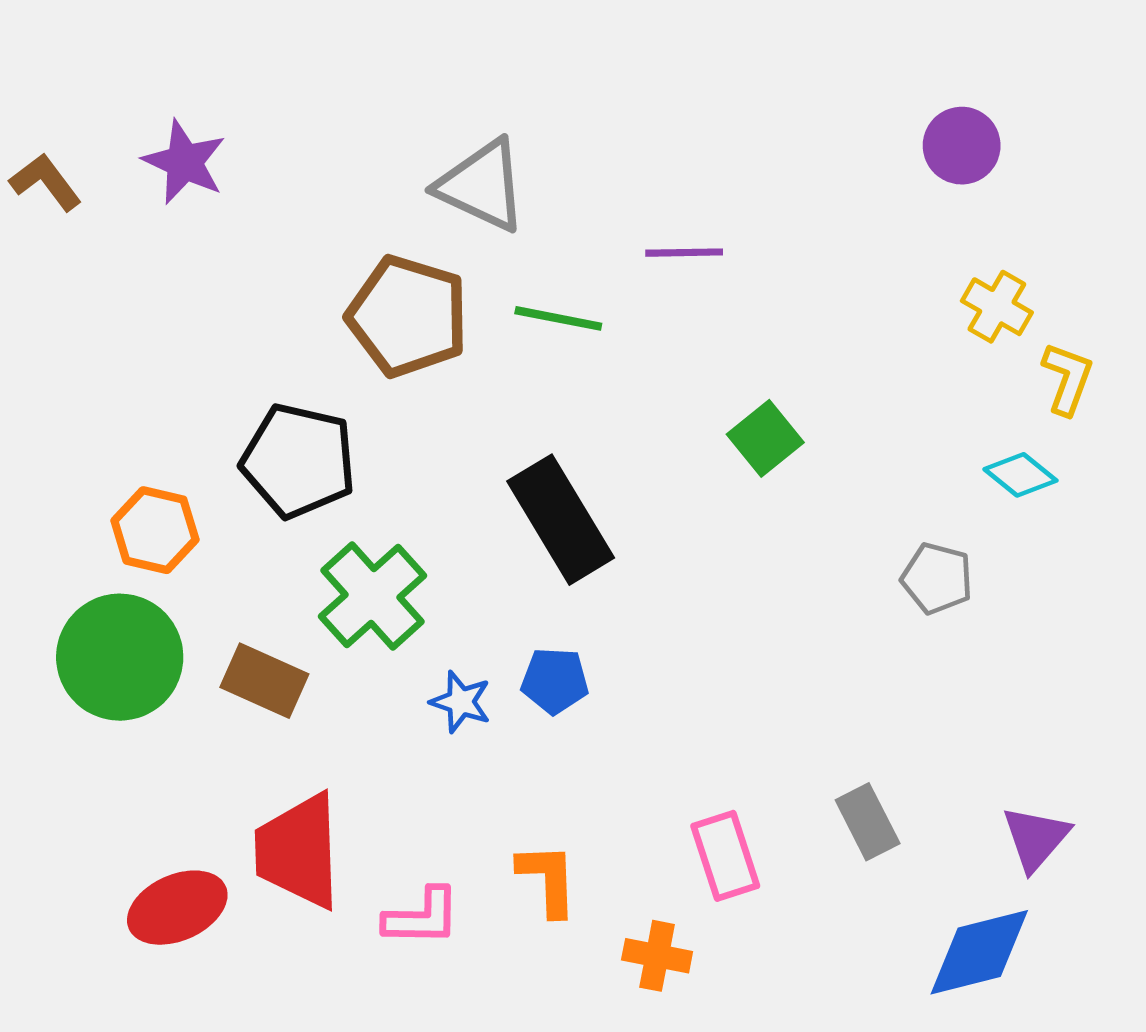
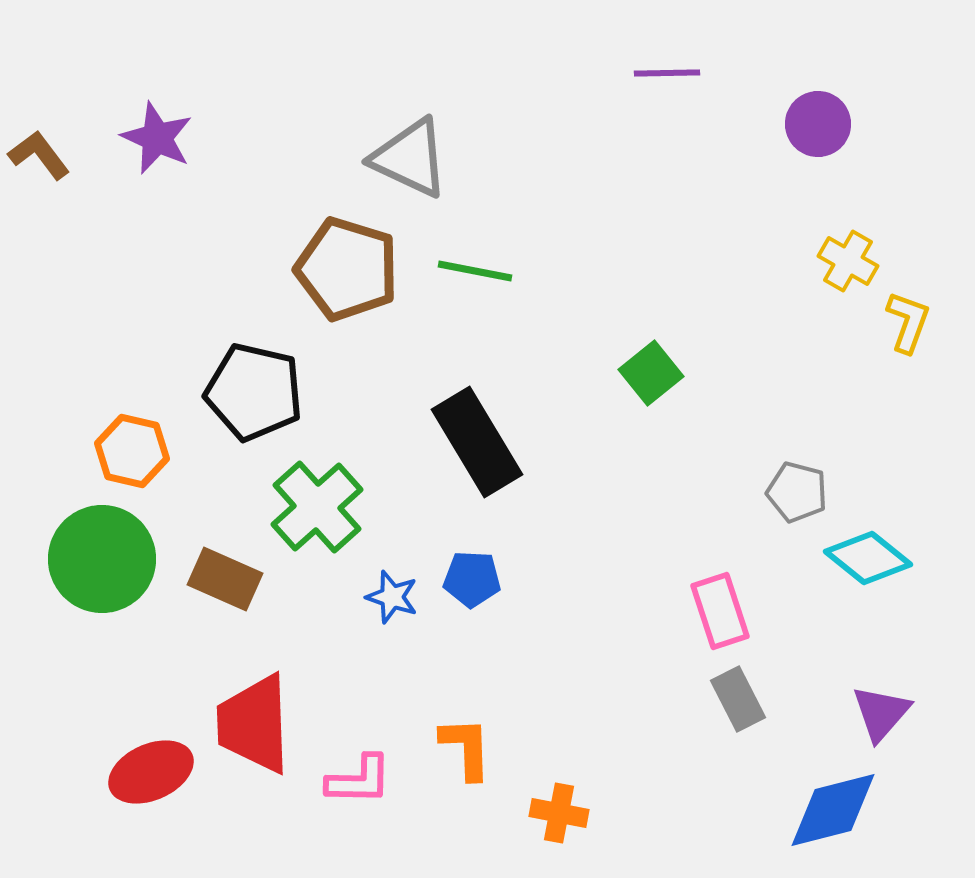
purple line: (684, 253) -> (667, 73), moved
cyan diamond: (1020, 475) -> (868, 558), moved, size x1.4
pink rectangle: (725, 856) -> (720, 611), moved

